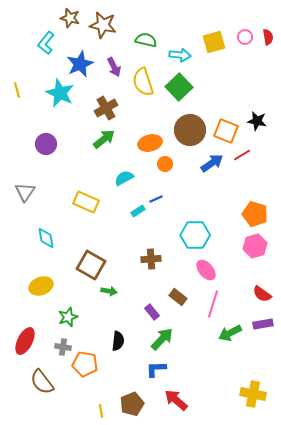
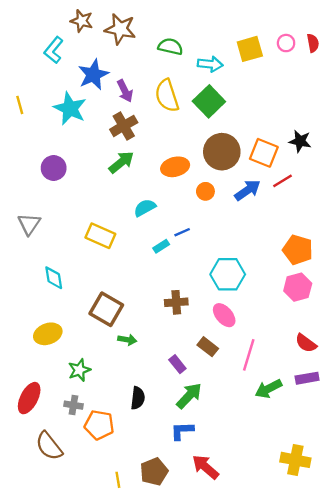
purple arrow: (114, 67) -> (125, 91), moved
orange circle: (165, 164) -> (205, 191), moved
pink ellipse: (206, 270) -> (224, 315), moved

